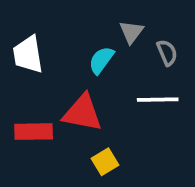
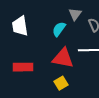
red triangle: (82, 113) -> (63, 58), moved

